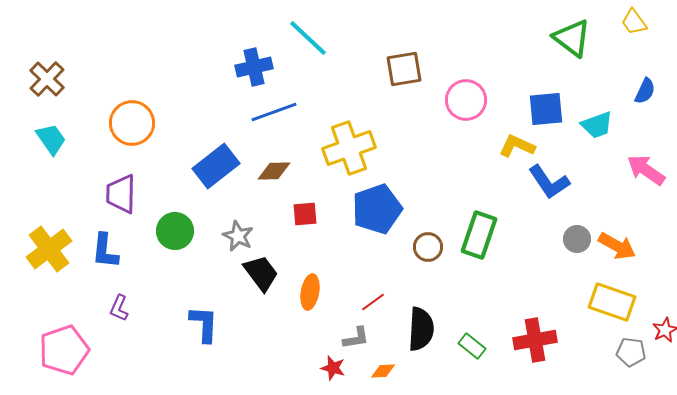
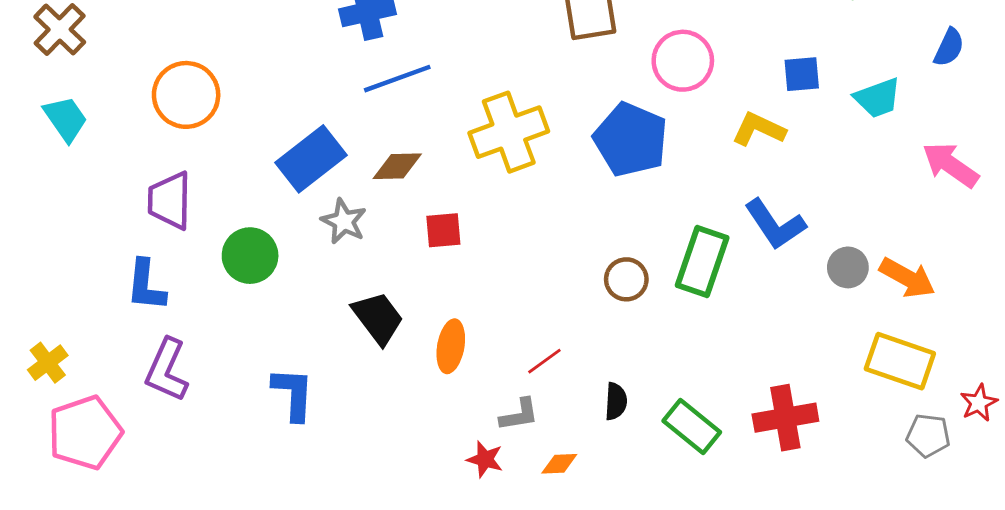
blue square: (546, 109) -> (802, 74), size x0.7
blue L-shape: (549, 182) -> (775, 224), moved
blue pentagon: (377, 209) -> (631, 140), moved, turned -30
gray star: (238, 236) -> (344, 221), moved
yellow cross: (49, 249) -> (48, 363), moved, size x0.6
purple L-shape: (119, 308) -> (167, 370), size x1.6
black semicircle: (421, 329) -> (616, 401), size x0.6
green rectangle: (472, 346) -> (692, 427), size x1.4

